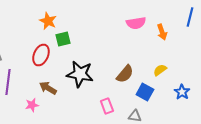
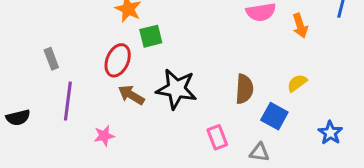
brown semicircle: (125, 74) -> (244, 89), turned -36
brown arrow: (48, 88) -> (131, 95), moved
blue star: (182, 92) -> (330, 133), moved

